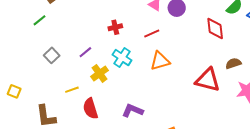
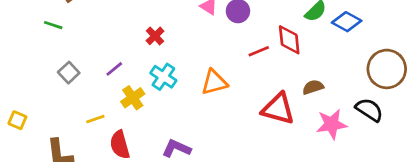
green line: (40, 20) -> (53, 25), turned 56
red cross: (115, 27) -> (155, 36), turned -32
red line: (152, 33) -> (259, 51), moved

